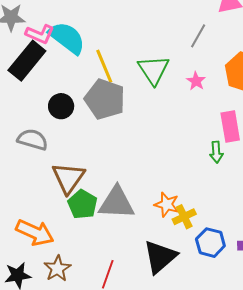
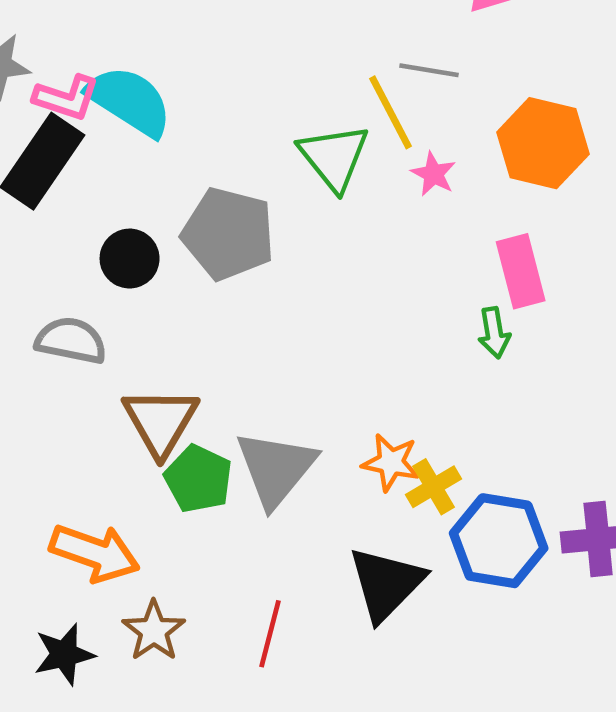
gray line: (198, 36) -> (429, 70), turned 75
yellow line: (104, 66) -> (391, 112), moved
gray triangle: (117, 203) -> (276, 468), turned -48
blue hexagon: (210, 243) -> (499, 541), size x1.4

